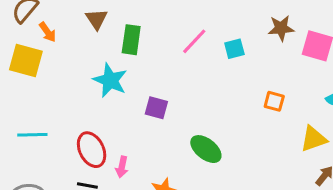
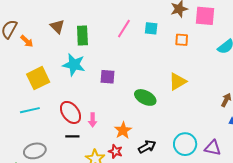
cyan square: (234, 49) -> (151, 28), turned 32
yellow square: (26, 61) -> (38, 78), moved, turned -30
orange square: (274, 101) -> (182, 40), moved
yellow triangle: (314, 139) -> (178, 82), moved

